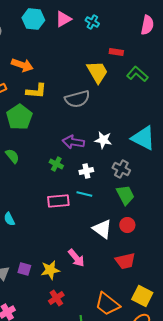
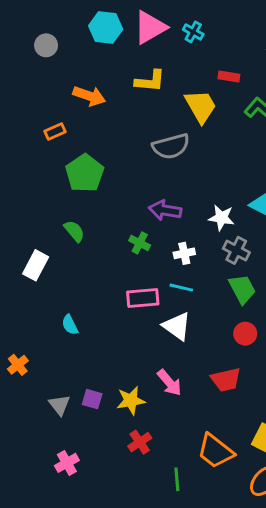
pink triangle: (63, 19) -> (150, 27), size x1.4
yellow L-shape: (36, 91) -> (150, 81), moved
white star: (103, 140) -> (221, 218), moved
white triangle: (102, 229) -> (177, 326), moved
red trapezoid: (125, 261) -> (226, 380), moved

